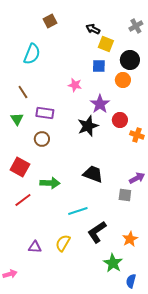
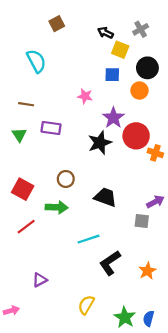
gray cross: (136, 26) -> (141, 29), moved
cyan semicircle: (32, 54) -> (36, 61), turned -50
brown line: (23, 92) -> (26, 104), turned -48
red circle: (120, 120) -> (136, 136), size x1.5
brown circle: (42, 139) -> (66, 179), moved
yellow semicircle: (63, 243) -> (86, 305), moved
purple triangle: (35, 247) -> (40, 280), turned -32
green star: (113, 263) -> (125, 317), moved

